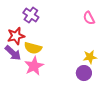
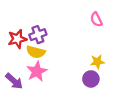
purple cross: (31, 15) -> (38, 35), moved, turned 35
purple arrow: (13, 53) -> (14, 81), moved

